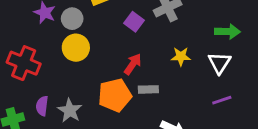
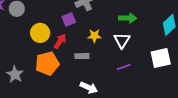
purple square: (134, 22) -> (69, 19), moved, turned 32
yellow circle: (76, 48) -> (40, 33), moved
gray rectangle: (148, 89) -> (82, 56), moved

